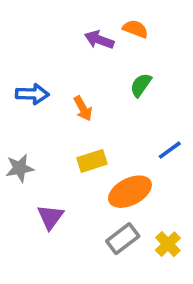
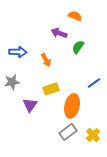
purple arrow: (99, 40) -> (59, 33), moved
gray star: (20, 168) -> (12, 82), moved
orange ellipse: (130, 192) -> (72, 106), turned -50
purple triangle: (50, 217) -> (30, 105), moved

